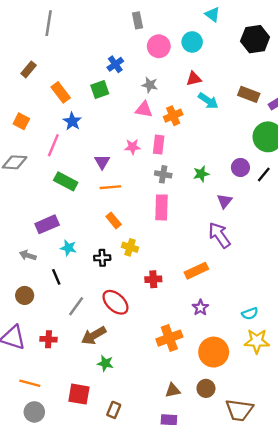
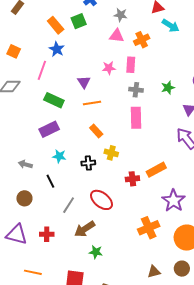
orange rectangle: (61, 92) -> (56, 25), moved
purple rectangle: (47, 224) -> (49, 129), moved
orange rectangle: (196, 271) -> (156, 170), moved
purple star: (200, 308) -> (174, 201), size x1.6

